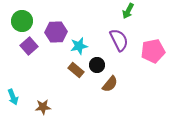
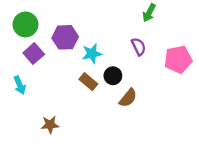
purple semicircle: (119, 40) -> (139, 47), size x0.7
cyan arrow: (13, 97) -> (20, 85), moved

